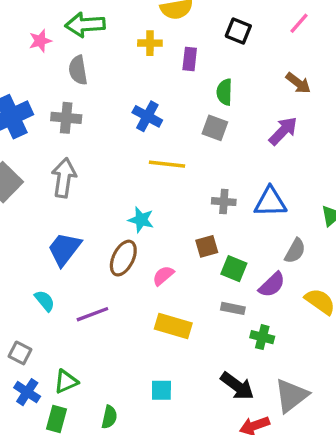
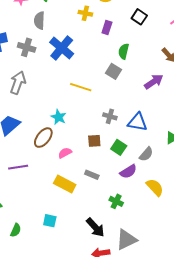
blue cross: (147, 116) -> (62, 48), moved, size x1.4
green square: (234, 269) -> (119, 147), moved
gray rectangle: (233, 308) -> (92, 175), moved

